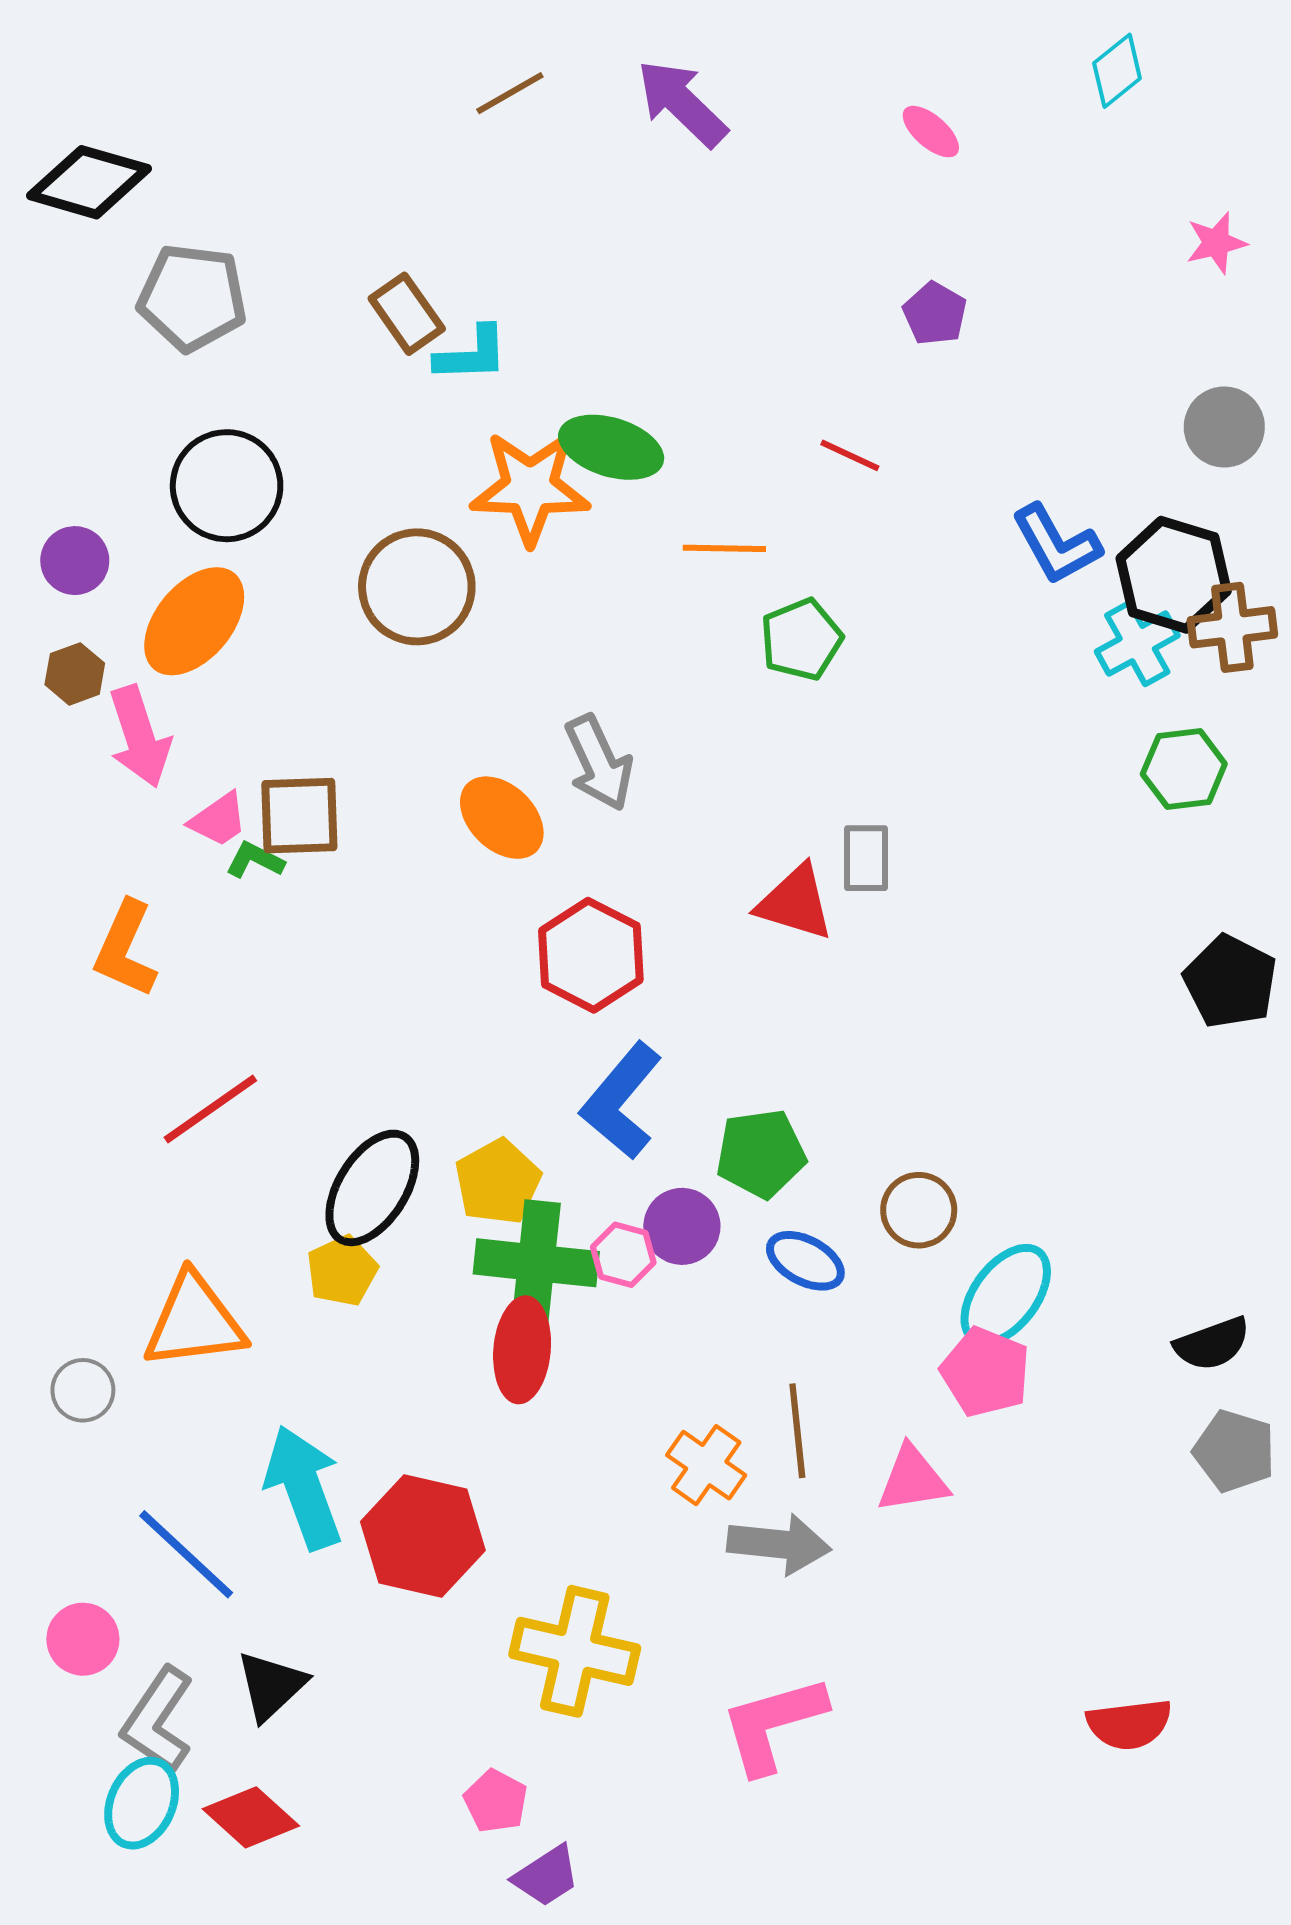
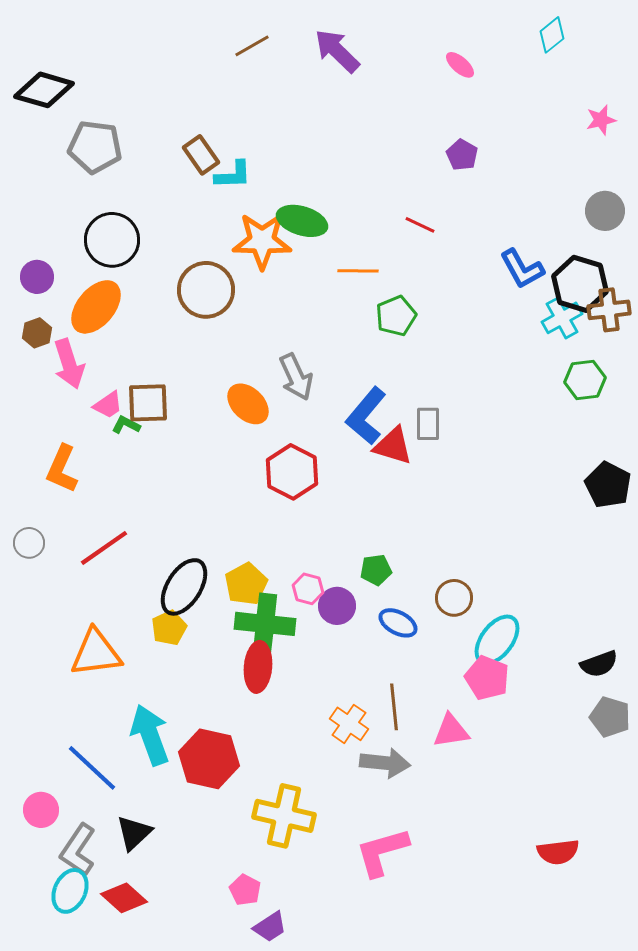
blue L-shape: (621, 1101) -> (366, 416), moved
green pentagon: (761, 1154) -> (376, 570), size x0.7
pink hexagon: (623, 1255) -> (308, 589), moved
gray circle: (83, 1390) -> (29, 543), moved

